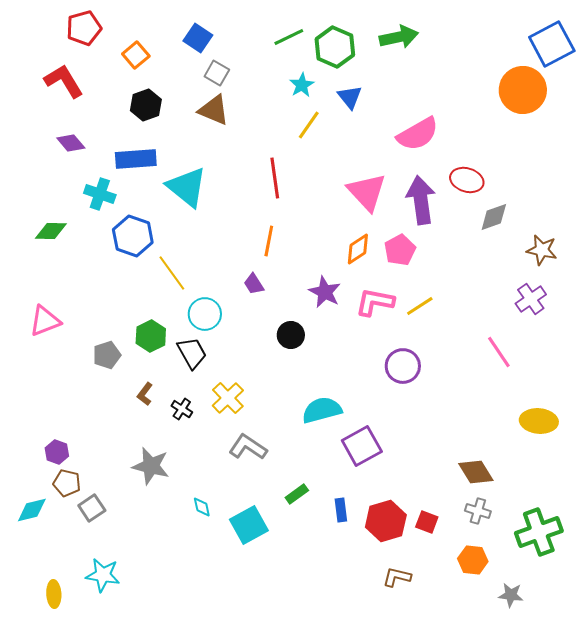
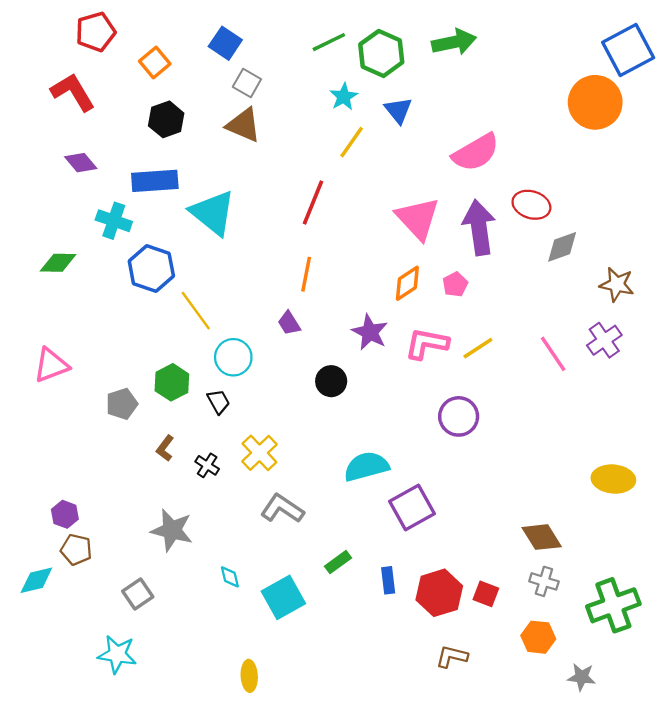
red line: (275, 178) -> (313, 202), turned 30
pink pentagon: (400, 250) -> (455, 284), size x0.7
pink line: (499, 352) -> (553, 354), moved
black trapezoid: (192, 353) -> (218, 402), size x0.7
gray square: (92, 508) -> (138, 594), moved
yellow ellipse: (54, 594) -> (249, 676), moved

